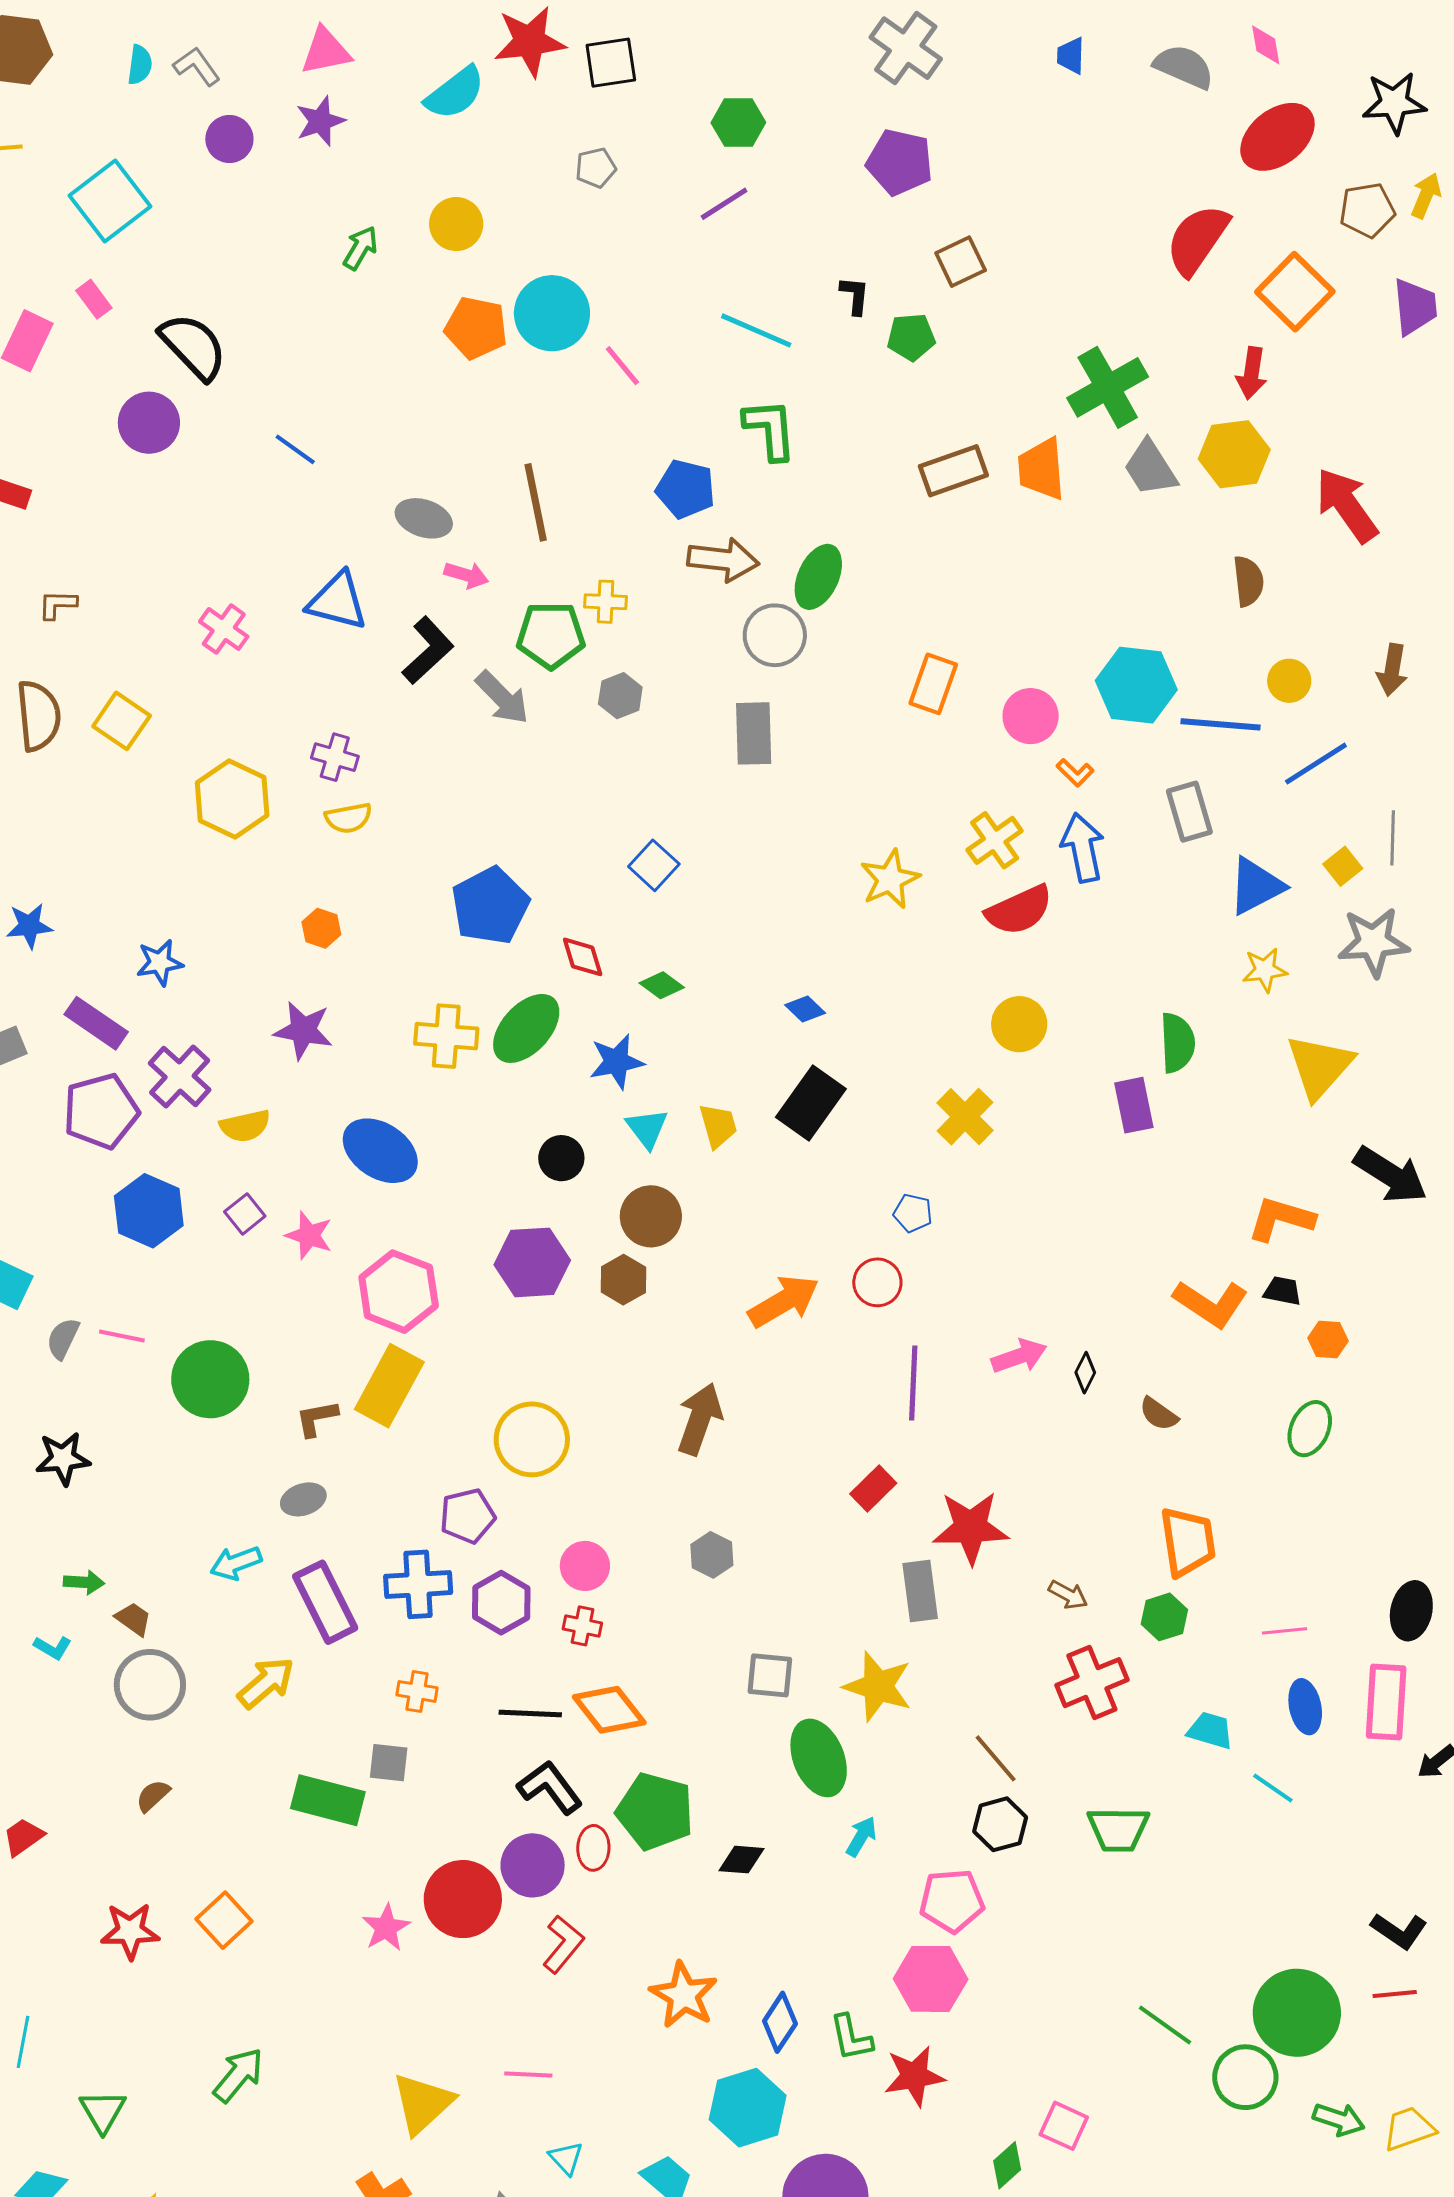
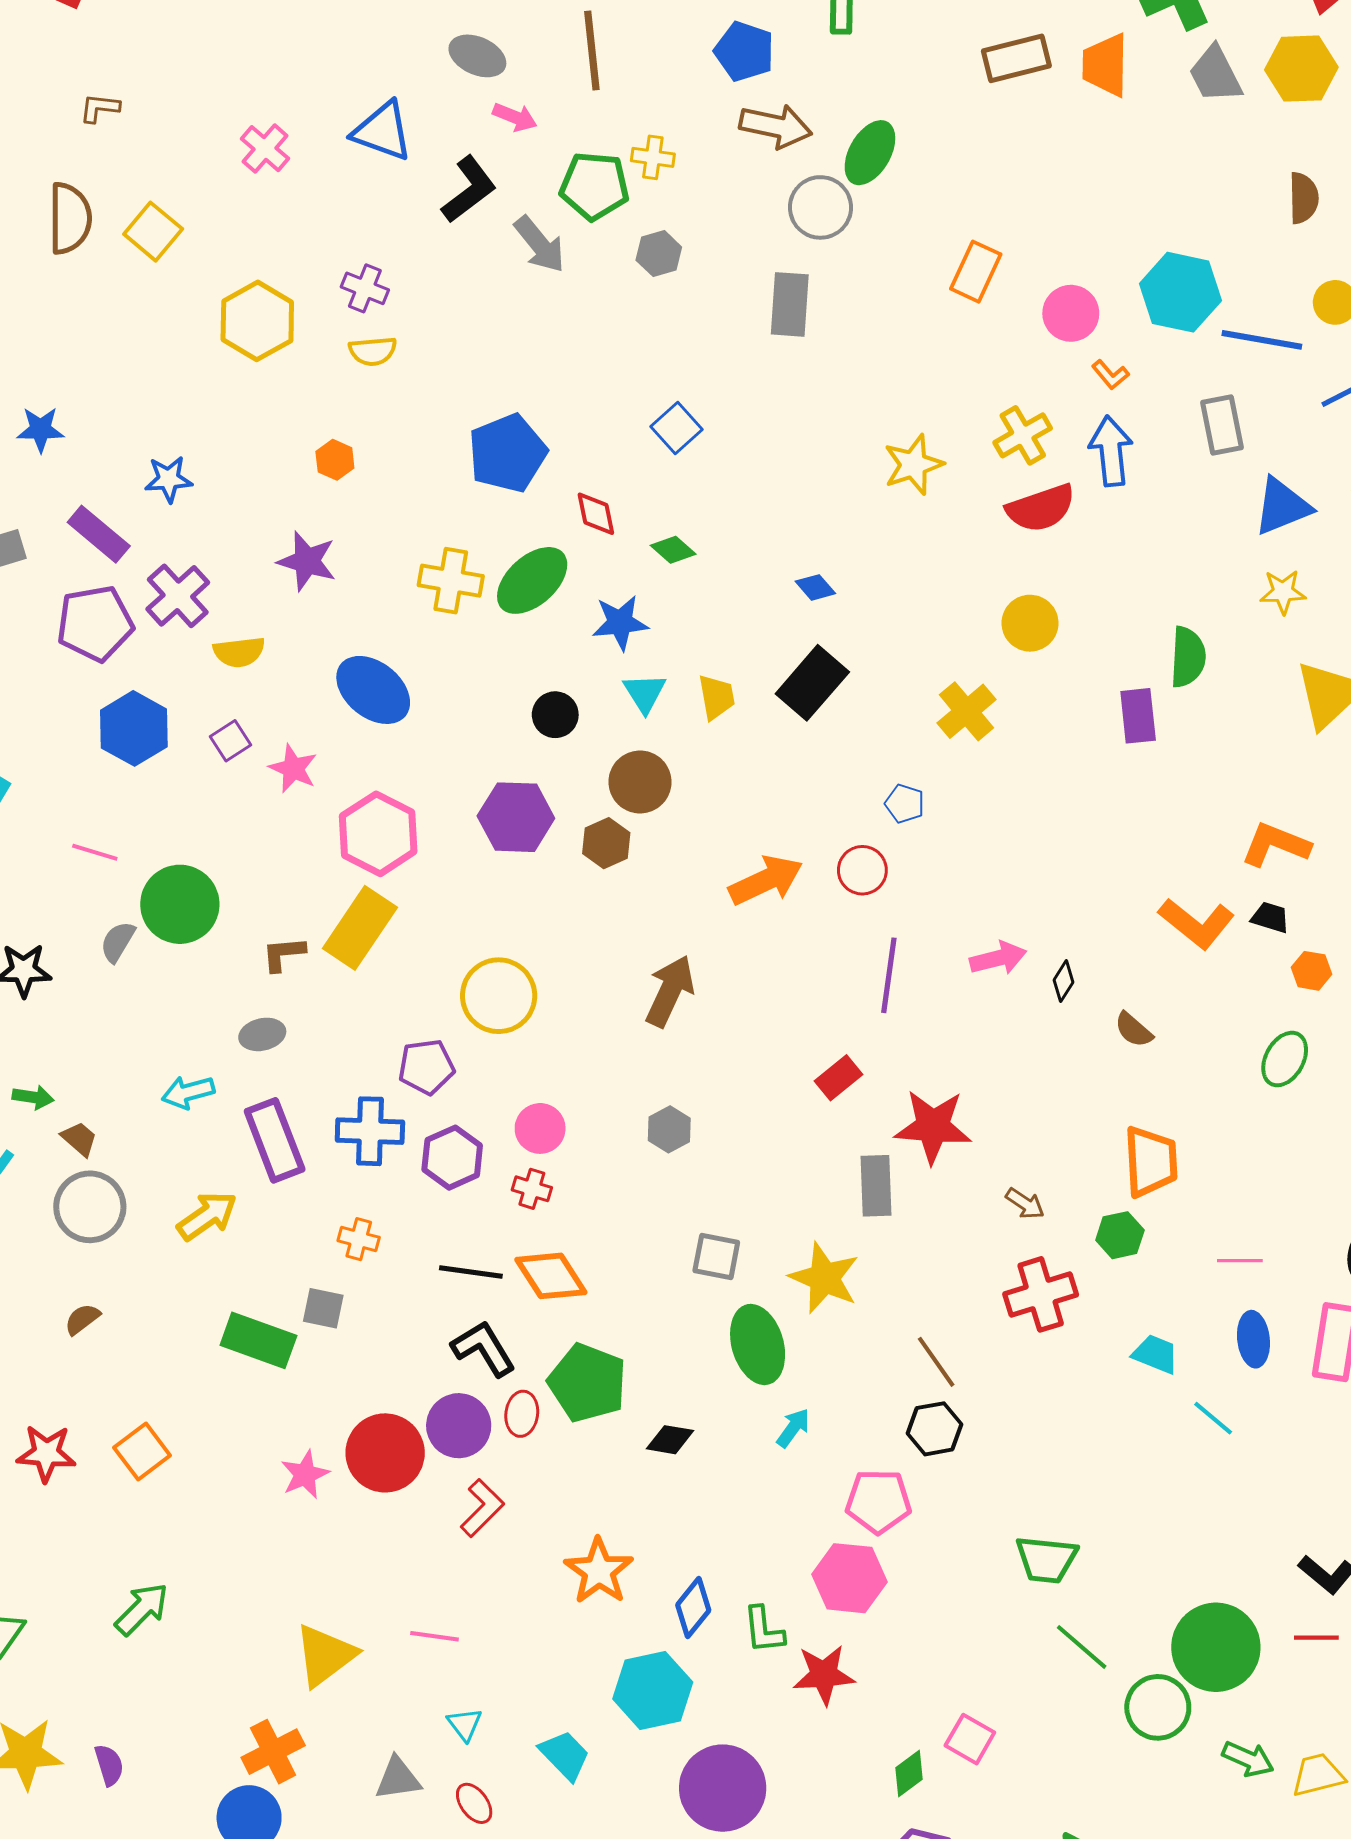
gray semicircle: (63, 1339) -> (118, 942), moved
green trapezoid: (1118, 1829) -> (1046, 1559), moved

